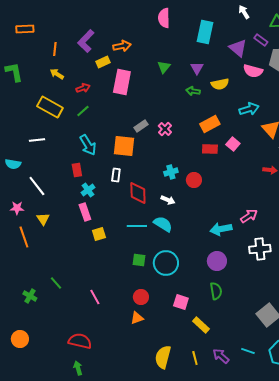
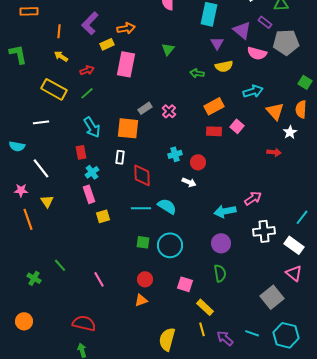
purple triangle: (197, 68) -> (217, 43), moved
white arrow: (168, 200) -> (189, 182), moved
yellow line: (195, 358) -> (202, 329), moved

